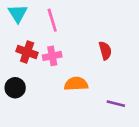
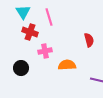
red cross: (27, 52) -> (30, 32), moved
pink cross: (52, 56) -> (45, 51), moved

